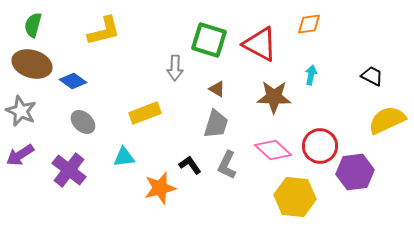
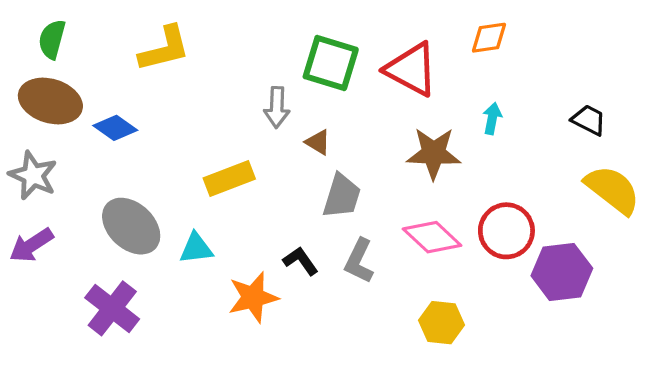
brown triangle: (217, 89) -> (318, 142), moved
yellow semicircle: (387, 120) -> (613, 190), turned 63
gray ellipse: (83, 122) -> (131, 226), moved, size x1.5
purple cross: (69, 170) -> (112, 308), moved
yellow hexagon: (295, 197) -> (442, 323), moved, size x0.7

